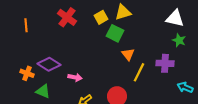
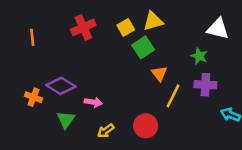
red cross: (67, 17) -> (83, 27), turned 30
green square: (115, 33) -> (143, 47), turned 30
green star: (179, 40) -> (199, 56), moved
green triangle: (43, 91) -> (66, 120), moved, turned 42

